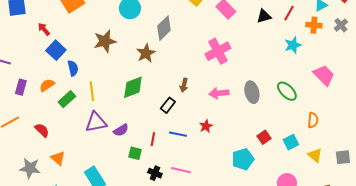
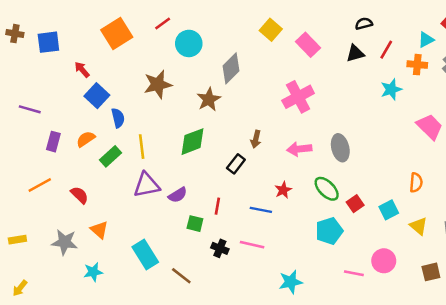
green ellipse: (287, 91) -> (327, 189), moved
blue line: (178, 134) -> (261, 210), moved

